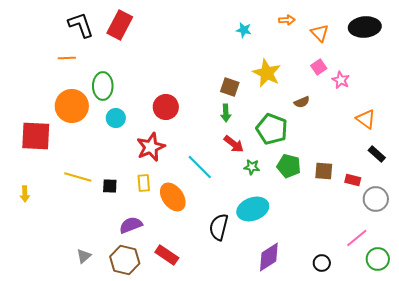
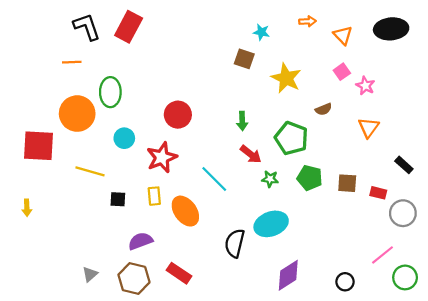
brown square: (230, 87) -> (244, 59), moved
cyan circle: (116, 118) -> (124, 138), moved
orange triangle: (366, 119) -> (369, 127), moved, turned 30
yellow line: (78, 177) -> (90, 171), moved

